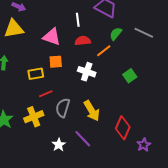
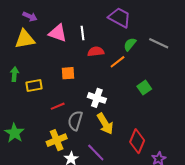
white line: (78, 20) -> (82, 33), moved
pink triangle: (52, 37) -> (58, 33), moved
white cross: (87, 72) -> (97, 98), moved
yellow rectangle: (36, 74) -> (34, 86), moved
yellow cross: (34, 117) -> (57, 140), moved

